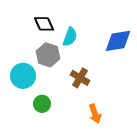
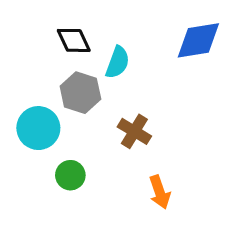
blue diamond: (118, 41) -> (198, 40), moved

